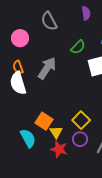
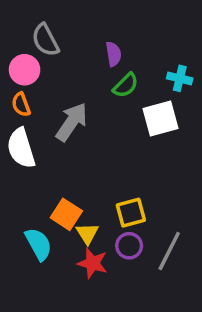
purple semicircle: (86, 13) -> (113, 54), moved
gray semicircle: (49, 21) -> (45, 40), moved
orange semicircle: (18, 67) -> (21, 105), moved
yellow square: (81, 120) -> (131, 213), turned 30

